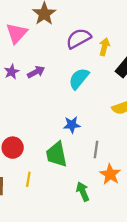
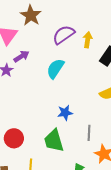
purple arrow: (36, 72) -> (21, 56), moved
cyan semicircle: (79, 79) -> (55, 69), moved

